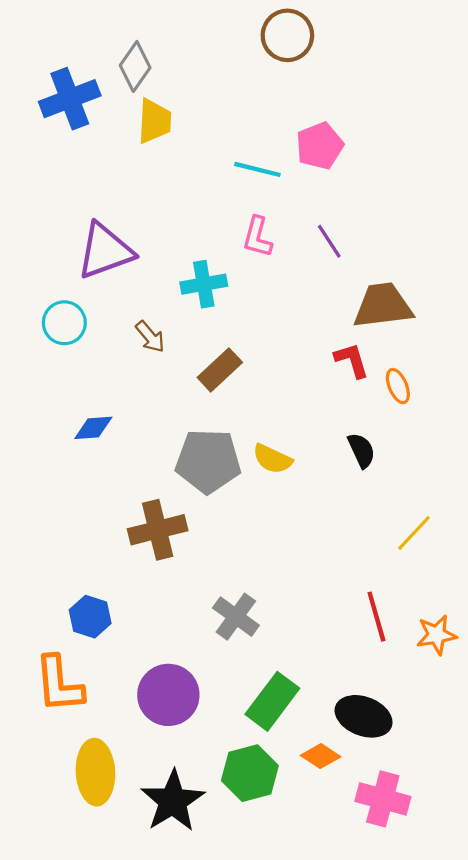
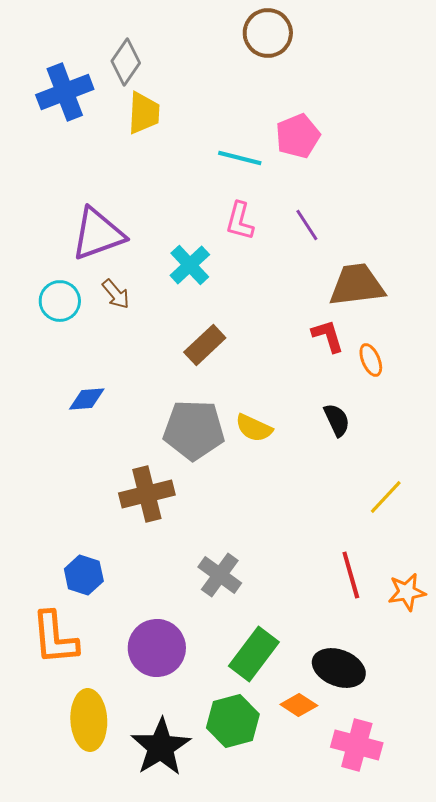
cyan cross: (204, 284) -> (190, 265), turned -33
brown arrow: (150, 337) -> (116, 294), moved

